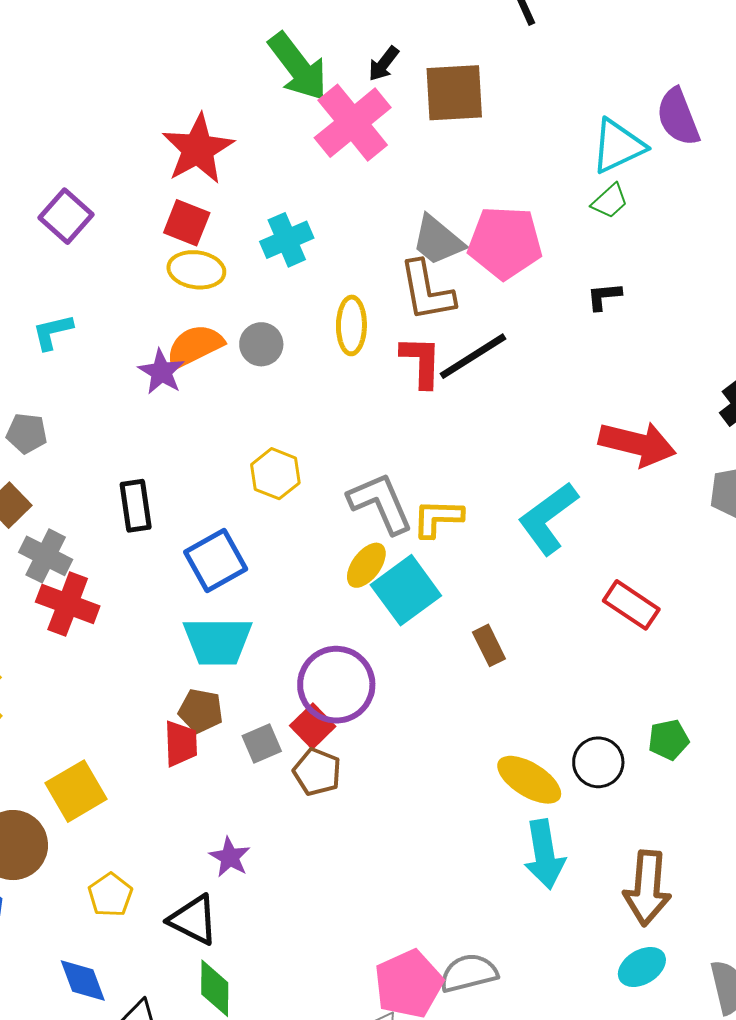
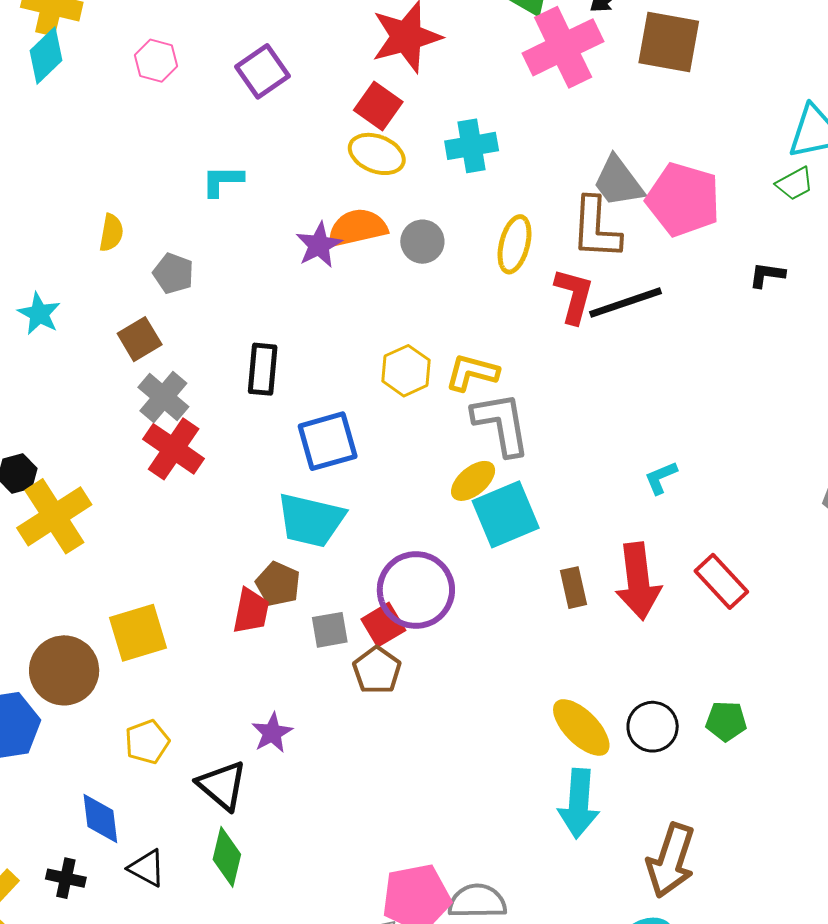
red arrow: (637, 444) -> (638, 581), moved, turned 56
yellow L-shape: (438, 518) -> (472, 373), moved
cyan L-shape: (548, 518) -> (661, 478), size x0.5

